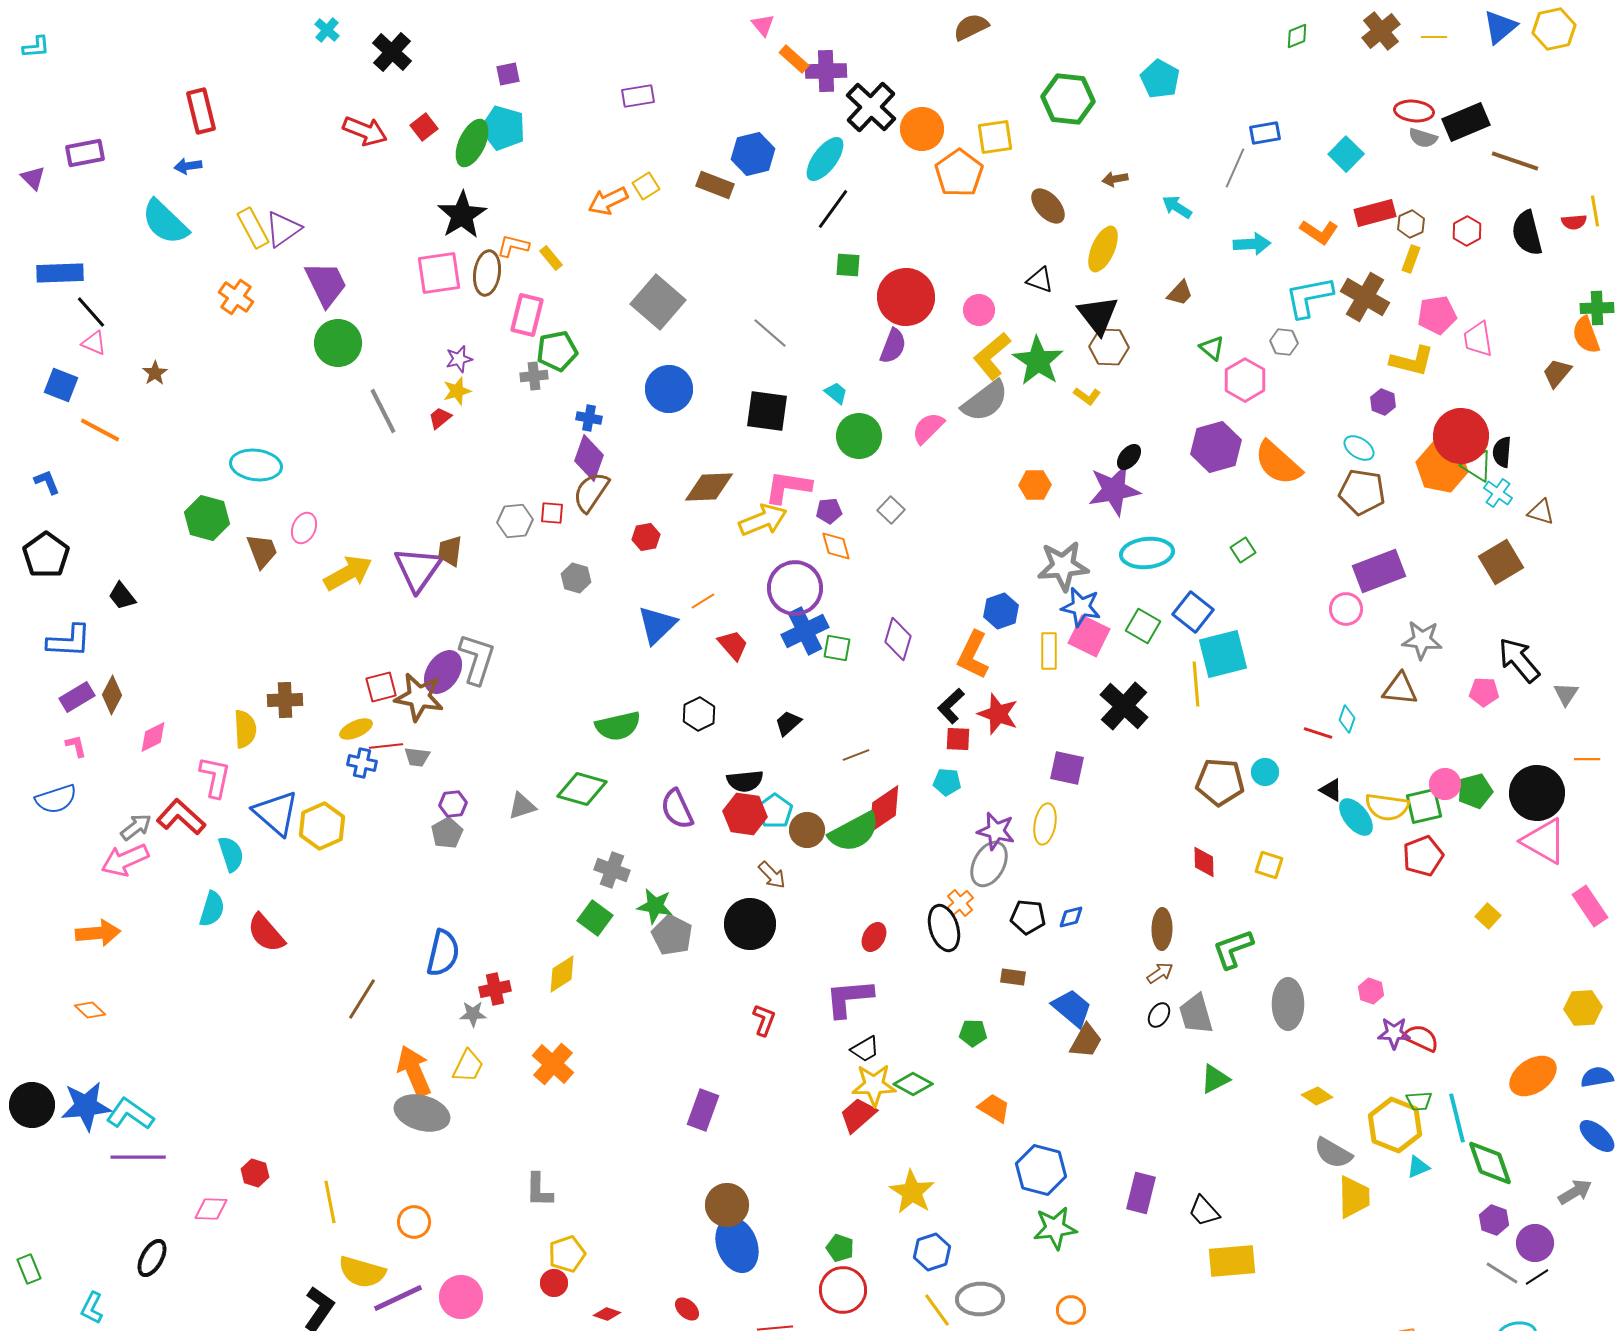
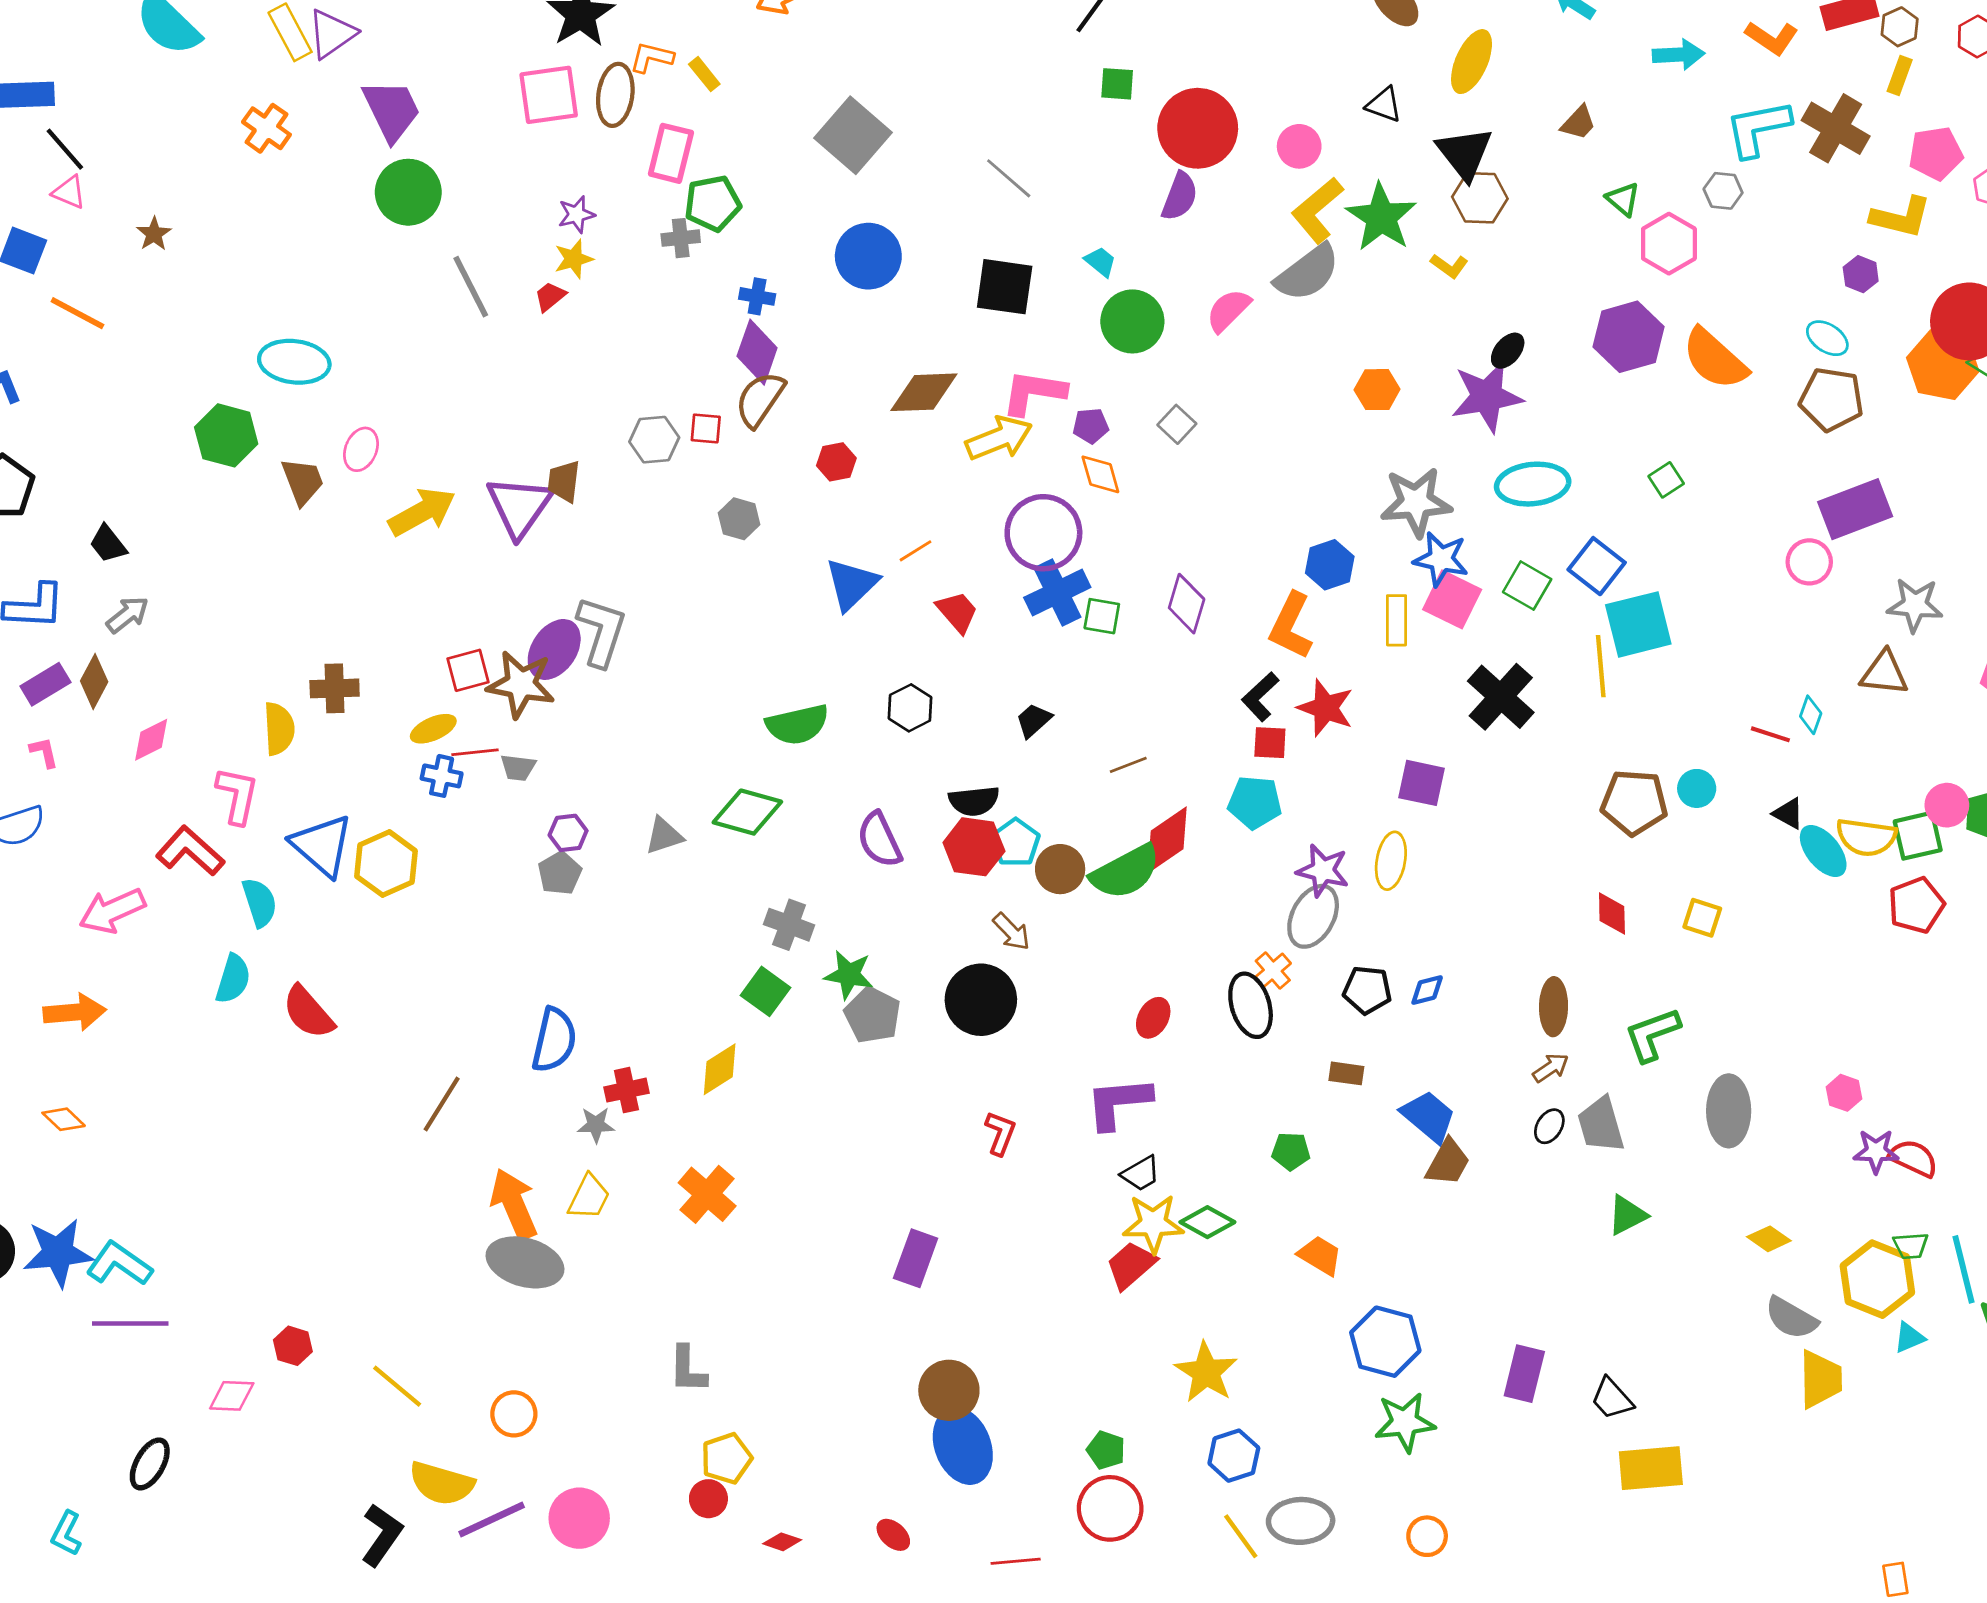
cyan pentagon: (947, 782) -> (1255, 802), size x1.4
gray arrow: (136, 827) -> (127, 615), moved
yellow line: (330, 1202) -> (397, 1386), turned -39

